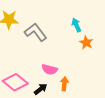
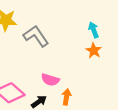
cyan arrow: (76, 25) -> (94, 30), moved

